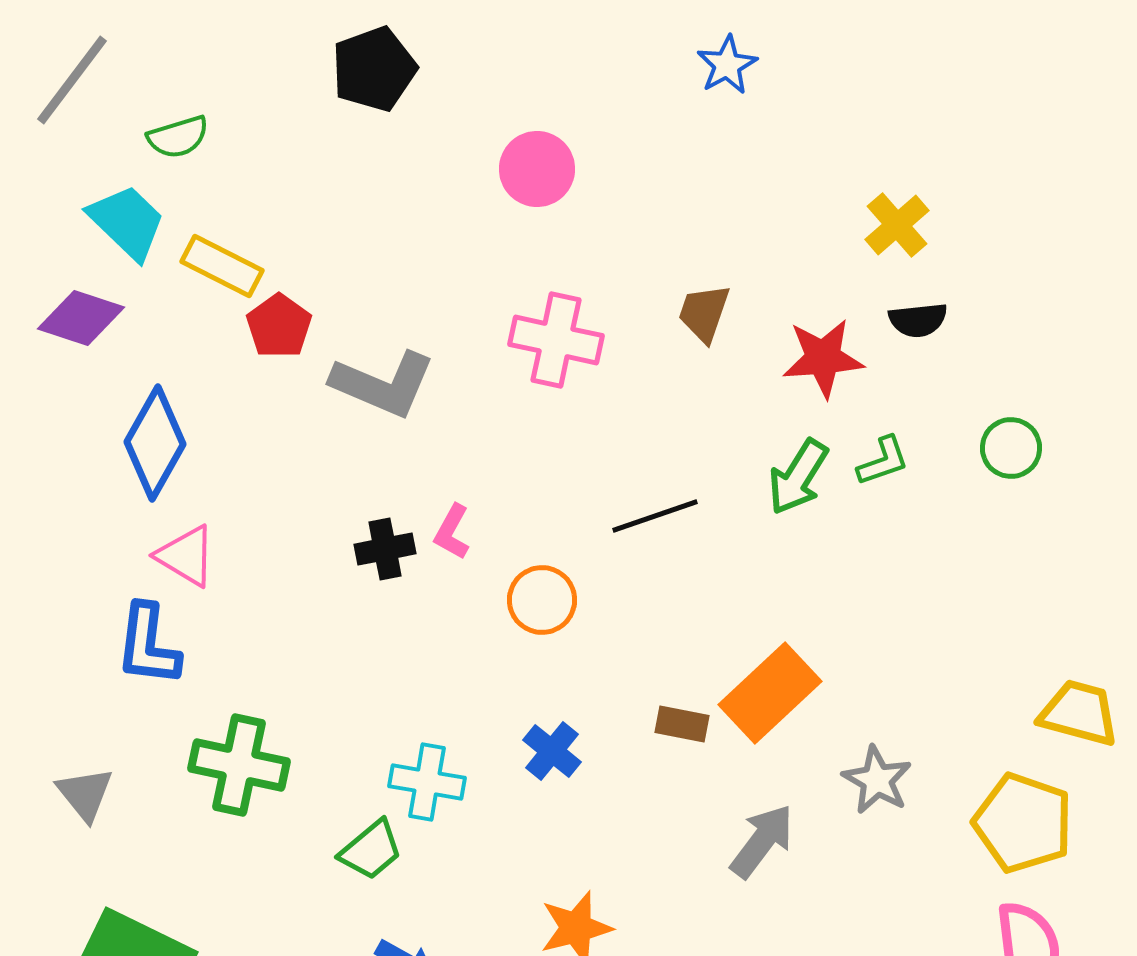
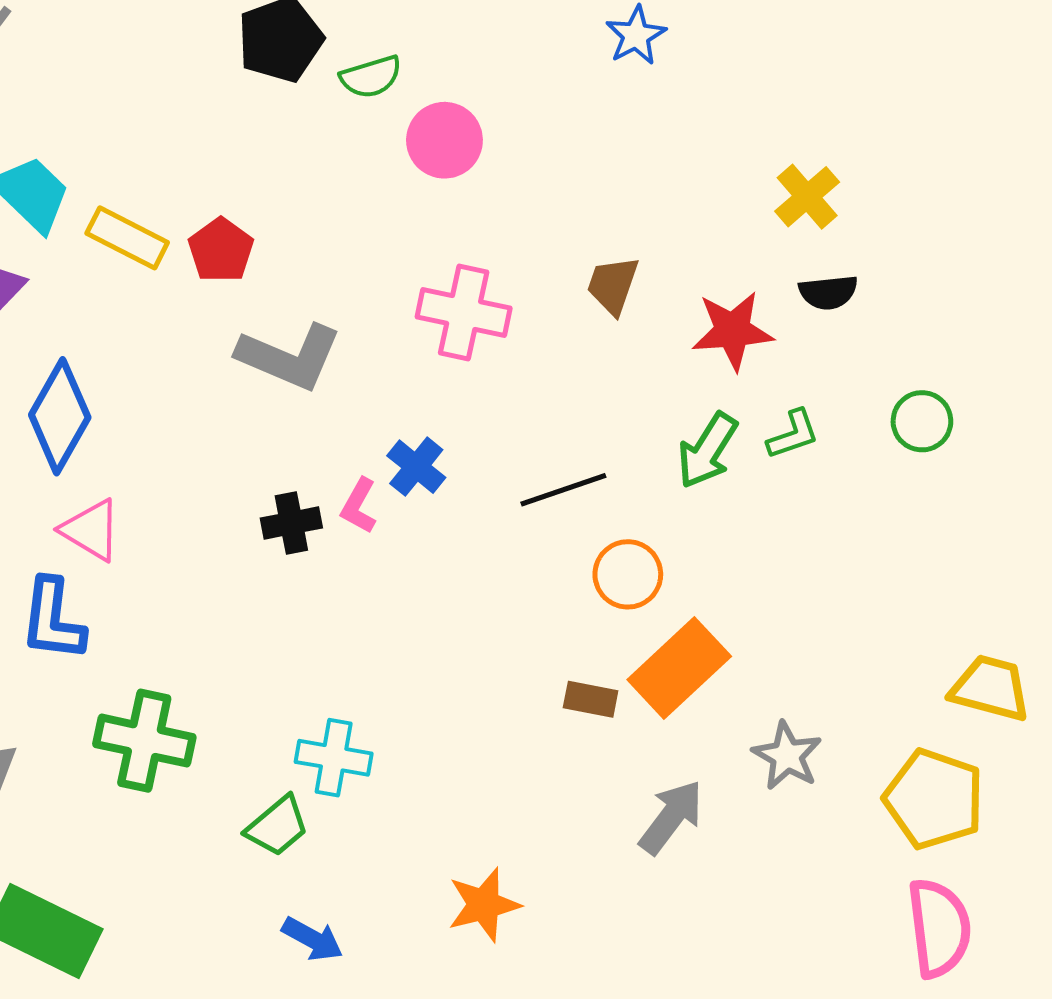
green semicircle: (178, 137) -> (371, 77), moved
red pentagon: (279, 326) -> (221, 250), moved
orange circle: (542, 600) -> (628, 574), moved
blue cross: (552, 751) -> (416, 467), moved

